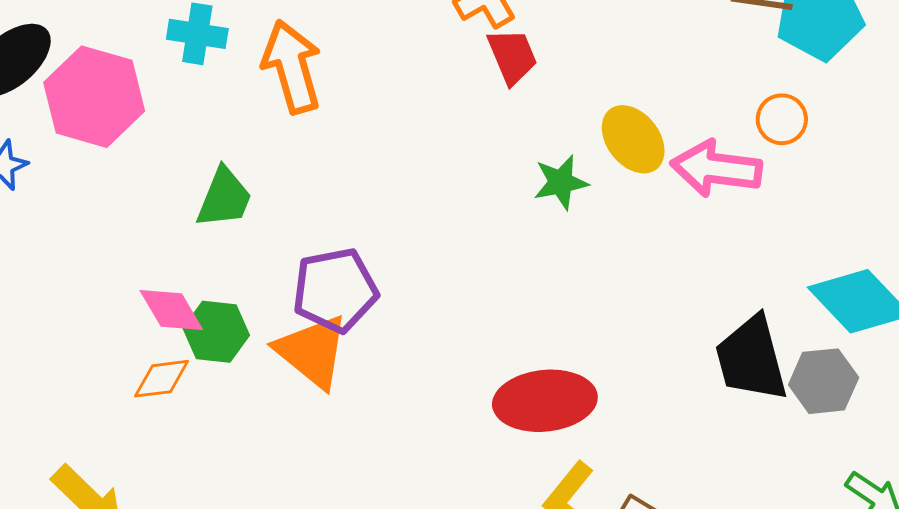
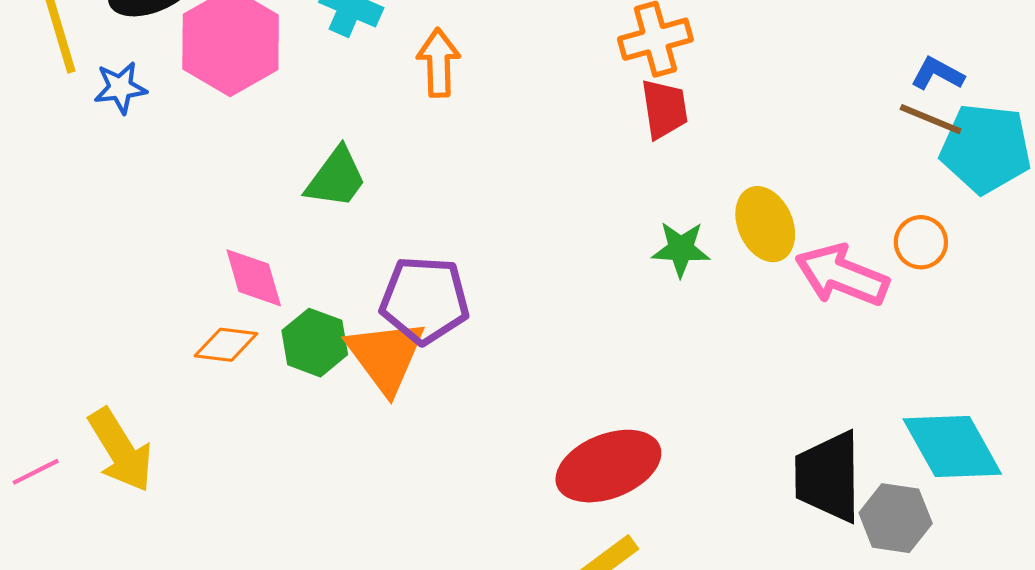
orange arrow: (292, 67) -> (439, 63), size x0.7
green hexagon: (216, 332) -> (315, 343), moved
red ellipse: (545, 401) -> (608, 466), turned -30

